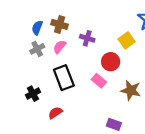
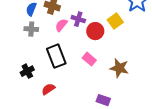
pink semicircle: (60, 47) -> (61, 25), moved
gray cross: (37, 49) -> (31, 29), turned 32
red circle: (111, 62) -> (95, 31), moved

